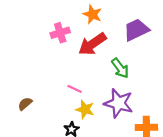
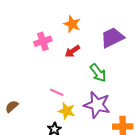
red arrow: (92, 44) -> (72, 51), size x0.6

